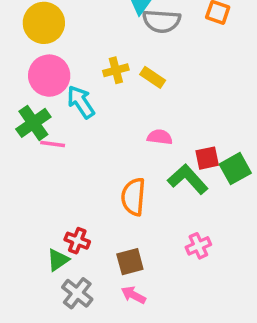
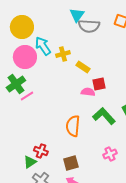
yellow rectangle: (153, 77) -> (83, 67), moved
cyan arrow: (81, 102) -> (43, 46), moved
pink line: (53, 144) -> (27, 96), turned -40
red square: (207, 158) -> (99, 84), moved

